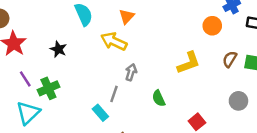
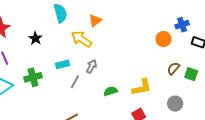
yellow L-shape: (189, 63) -> (142, 87), moved
green cross: (48, 88) -> (33, 77), moved
green semicircle: (159, 98) -> (111, 91), turned 88
cyan rectangle: (100, 113) -> (62, 64), moved, turned -72

